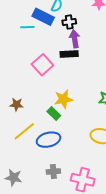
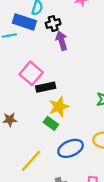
black rectangle: (69, 54) -> (46, 87), moved
yellow line: (24, 131) -> (31, 161), moved
blue ellipse: (48, 140) -> (71, 148), moved

